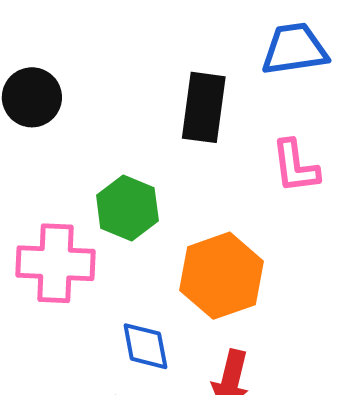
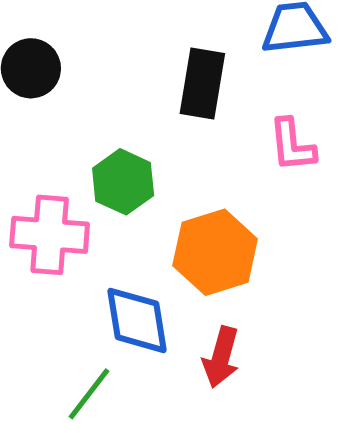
blue diamond: (145, 346) -> (137, 320), size x1.4

